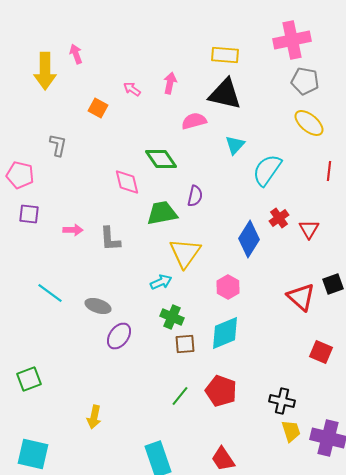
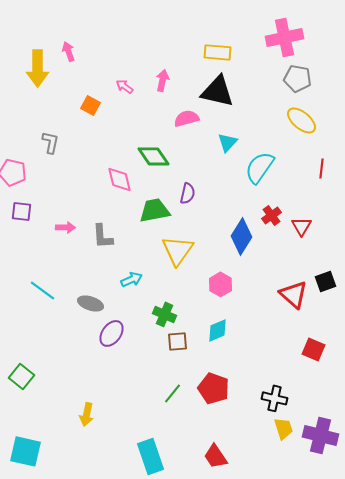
cyan arrow: (161, 282) -> (132, 279), moved
cyan diamond: (225, 333) -> (218, 330), size x0.7
green square: (29, 379) -> (22, 376), turned -30

